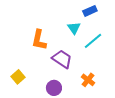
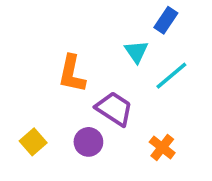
blue rectangle: (90, 11) -> (166, 20), turned -32
purple circle: (54, 88) -> (88, 142), moved

